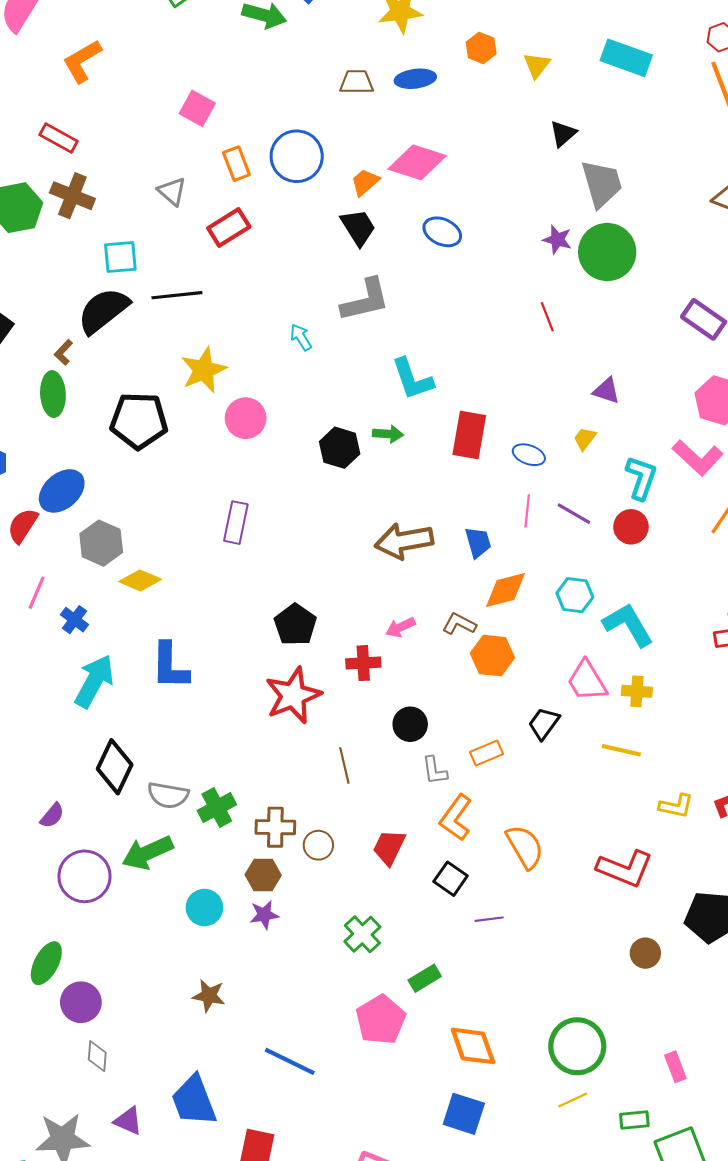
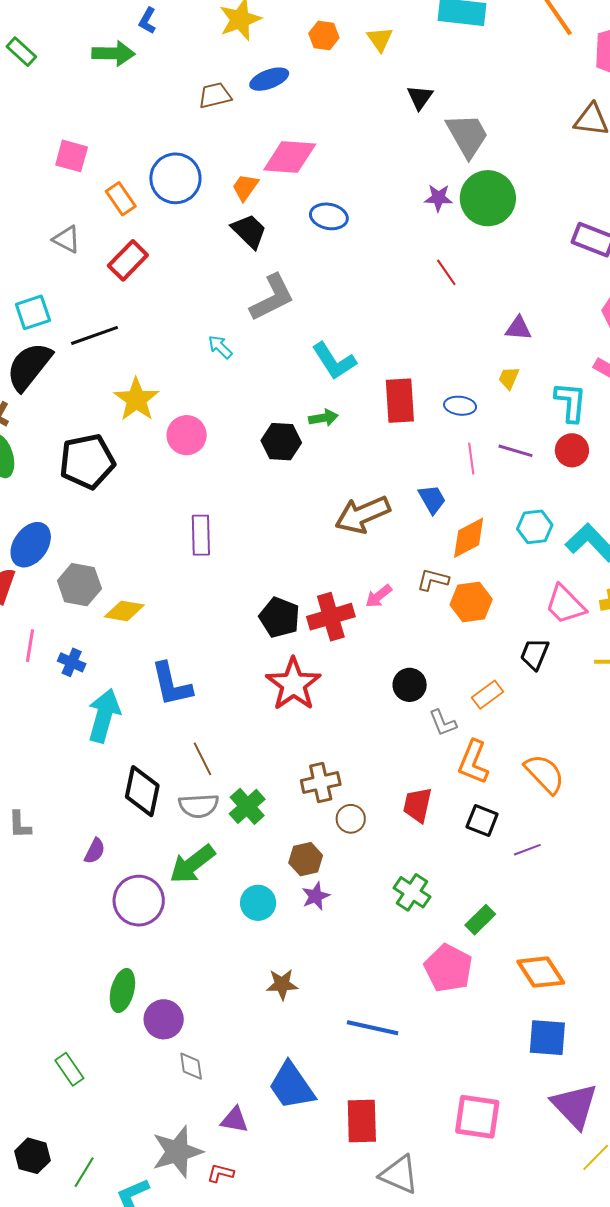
red cross: (363, 663) -> (331, 617), moved, size x1.4
brown line: (344, 765) -> (203, 759), moved
brown cross: (275, 827) -> (321, 782), moved

